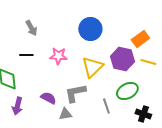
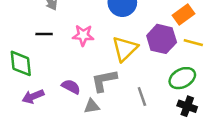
green ellipse: (127, 91) -> (182, 78), moved
purple arrow: (17, 106) -> (33, 96), turned 54

